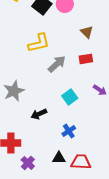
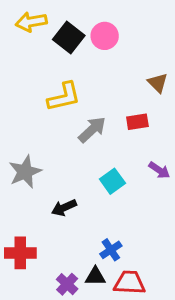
brown triangle: (87, 32) -> (158, 83), moved
blue cross: (69, 131) -> (111, 250), moved
purple cross: (28, 163) -> (67, 284), moved

